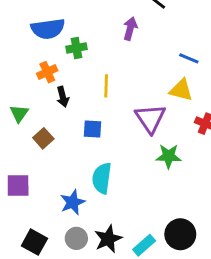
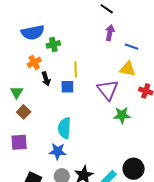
purple arrow: (130, 29) -> (110, 33), moved
blue square: (92, 129) -> (67, 87), moved
brown square: (43, 138) -> (24, 112), moved
cyan semicircle: (102, 178) -> (64, 128), moved
blue star: (73, 202) -> (58, 151), turned 30

